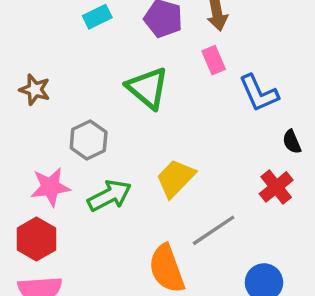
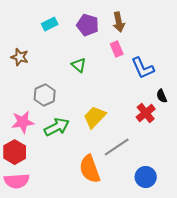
green triangle: (148, 88) -> (79, 65), size x0.6
brown star: (35, 90) -> (20, 57), moved
red cross: (276, 187) -> (146, 113), moved

